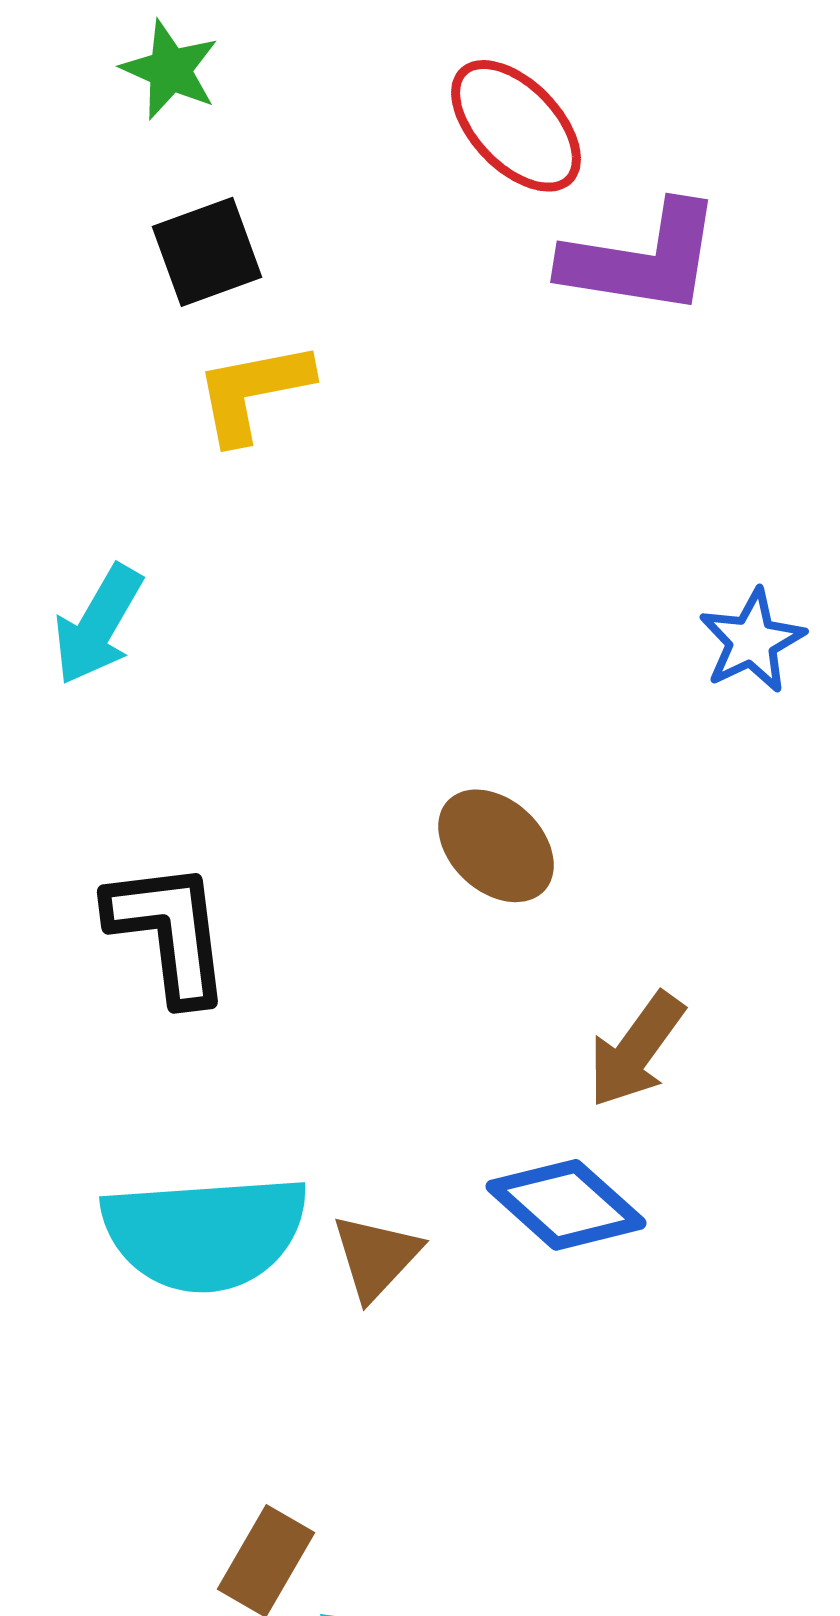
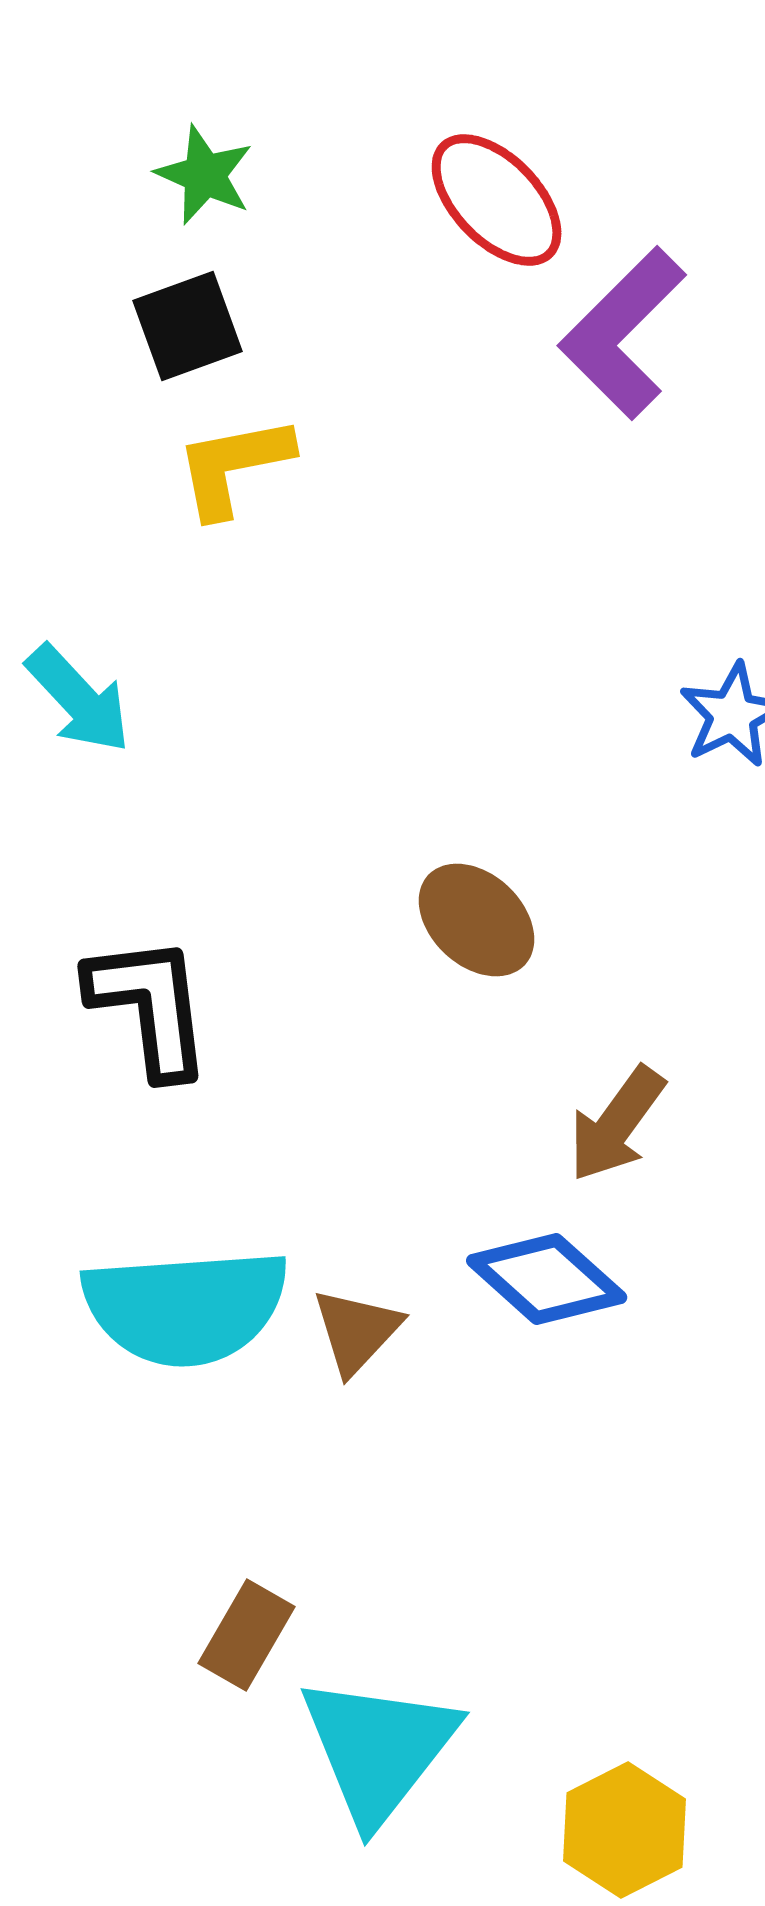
green star: (170, 70) -> (205, 175), moved
purple L-shape: (642, 259) -> (623, 333), turned 126
cyan arrow: (98, 625) -> (79, 699), turned -73

